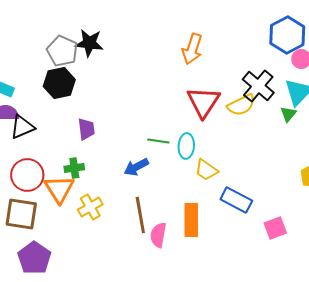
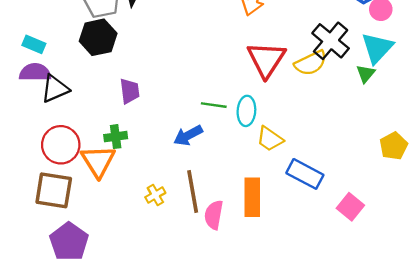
yellow cross: (90, 207) -> (155, 195), moved, size x0.7
pink square: (275, 228) -> (350, 207), turned -30

